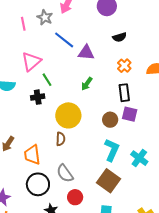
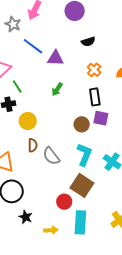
yellow circle: (68, 115) -> (28, 121), moved, size x0.7
gray semicircle: (65, 173) -> (51, 156), moved
red circle: (75, 197) -> (64, 202), moved

